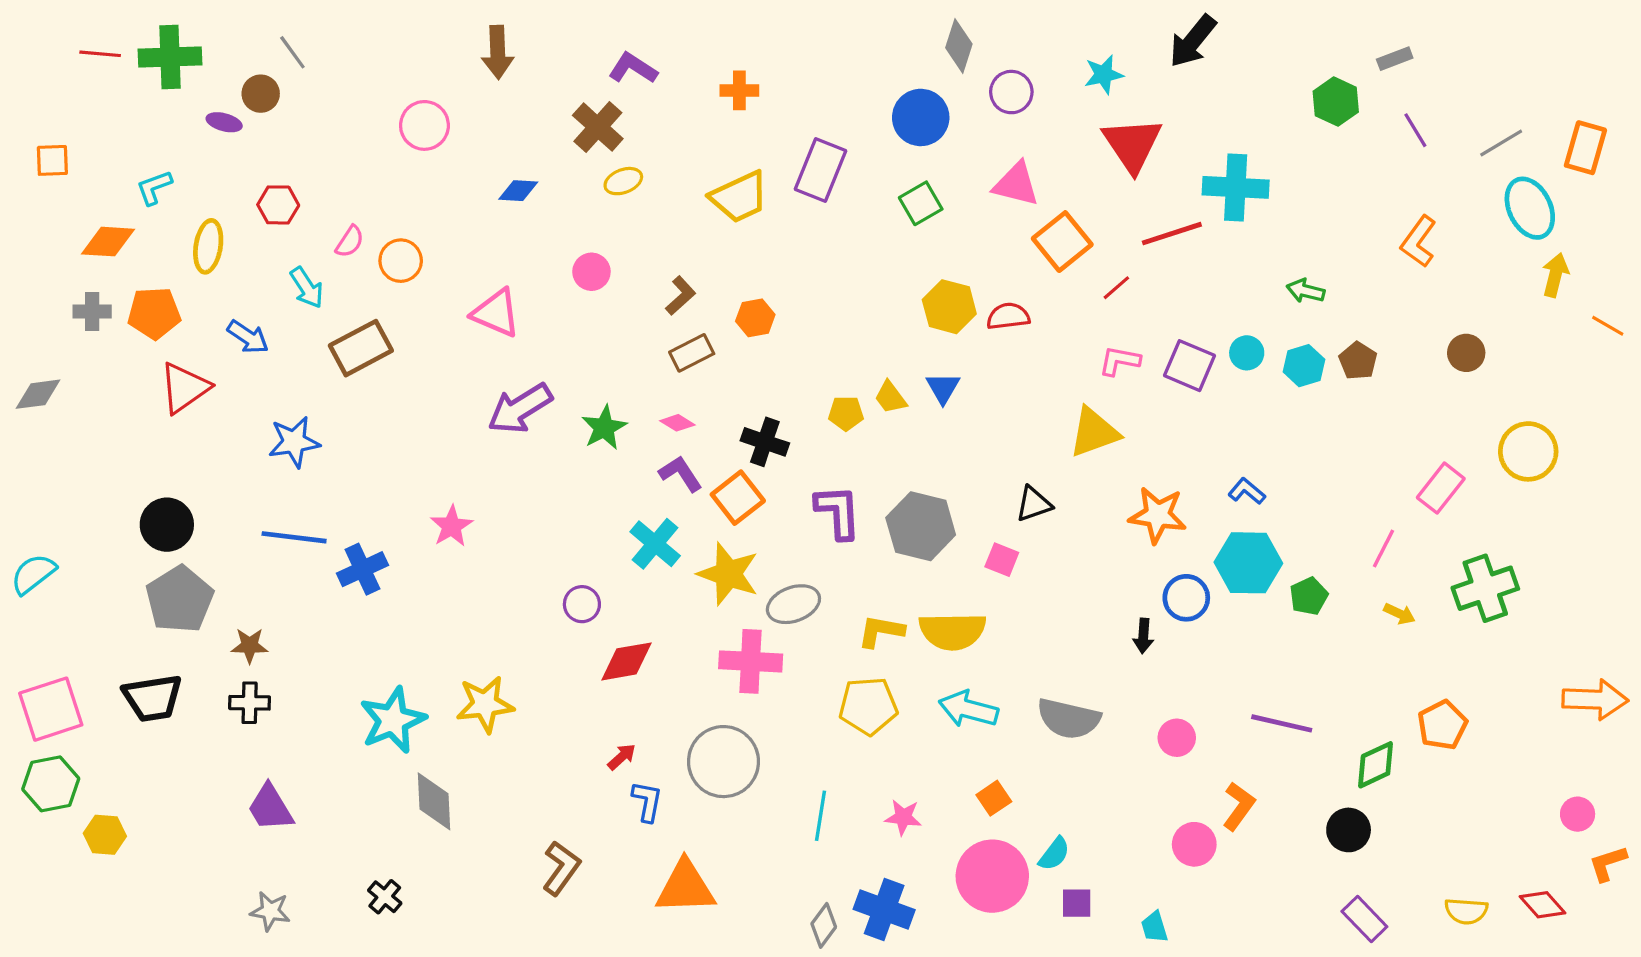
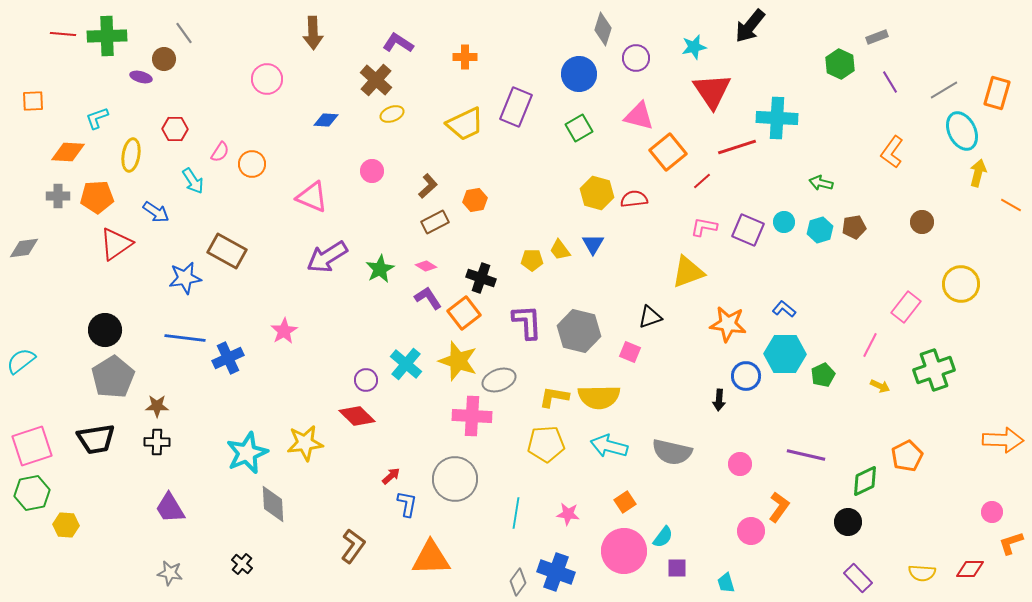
brown rectangle: (361, 348) -> (227, 251), moved, turned 57
brown pentagon: (1358, 361) -> (854, 227), turned 30
cyan cross: (655, 544) -> (406, 364), moved
red diamond: (626, 661) -> (357, 416), moved, turned 54
red diamond: (1543, 905) -> (970, 569), turned -48

